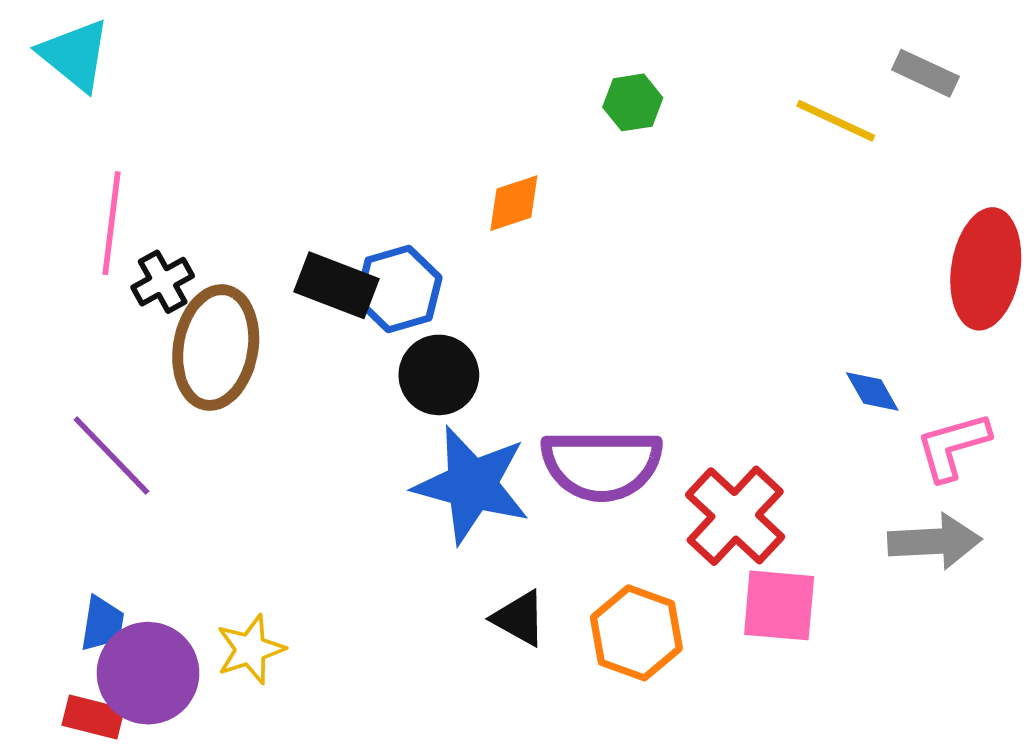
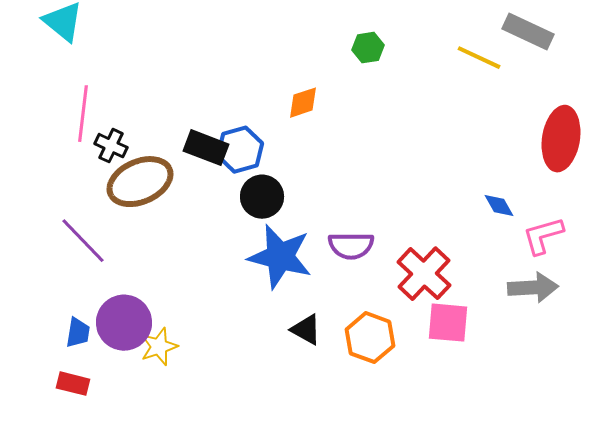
gray rectangle: (925, 73) -> (528, 32), size x1.4
black cross: (163, 282) -> (111, 146), turned -36
brown ellipse: (216, 348) -> (140, 182), turned 56
purple semicircle: (602, 465) -> (351, 246), size x0.7
purple circle: (148, 673) -> (124, 323), moved

